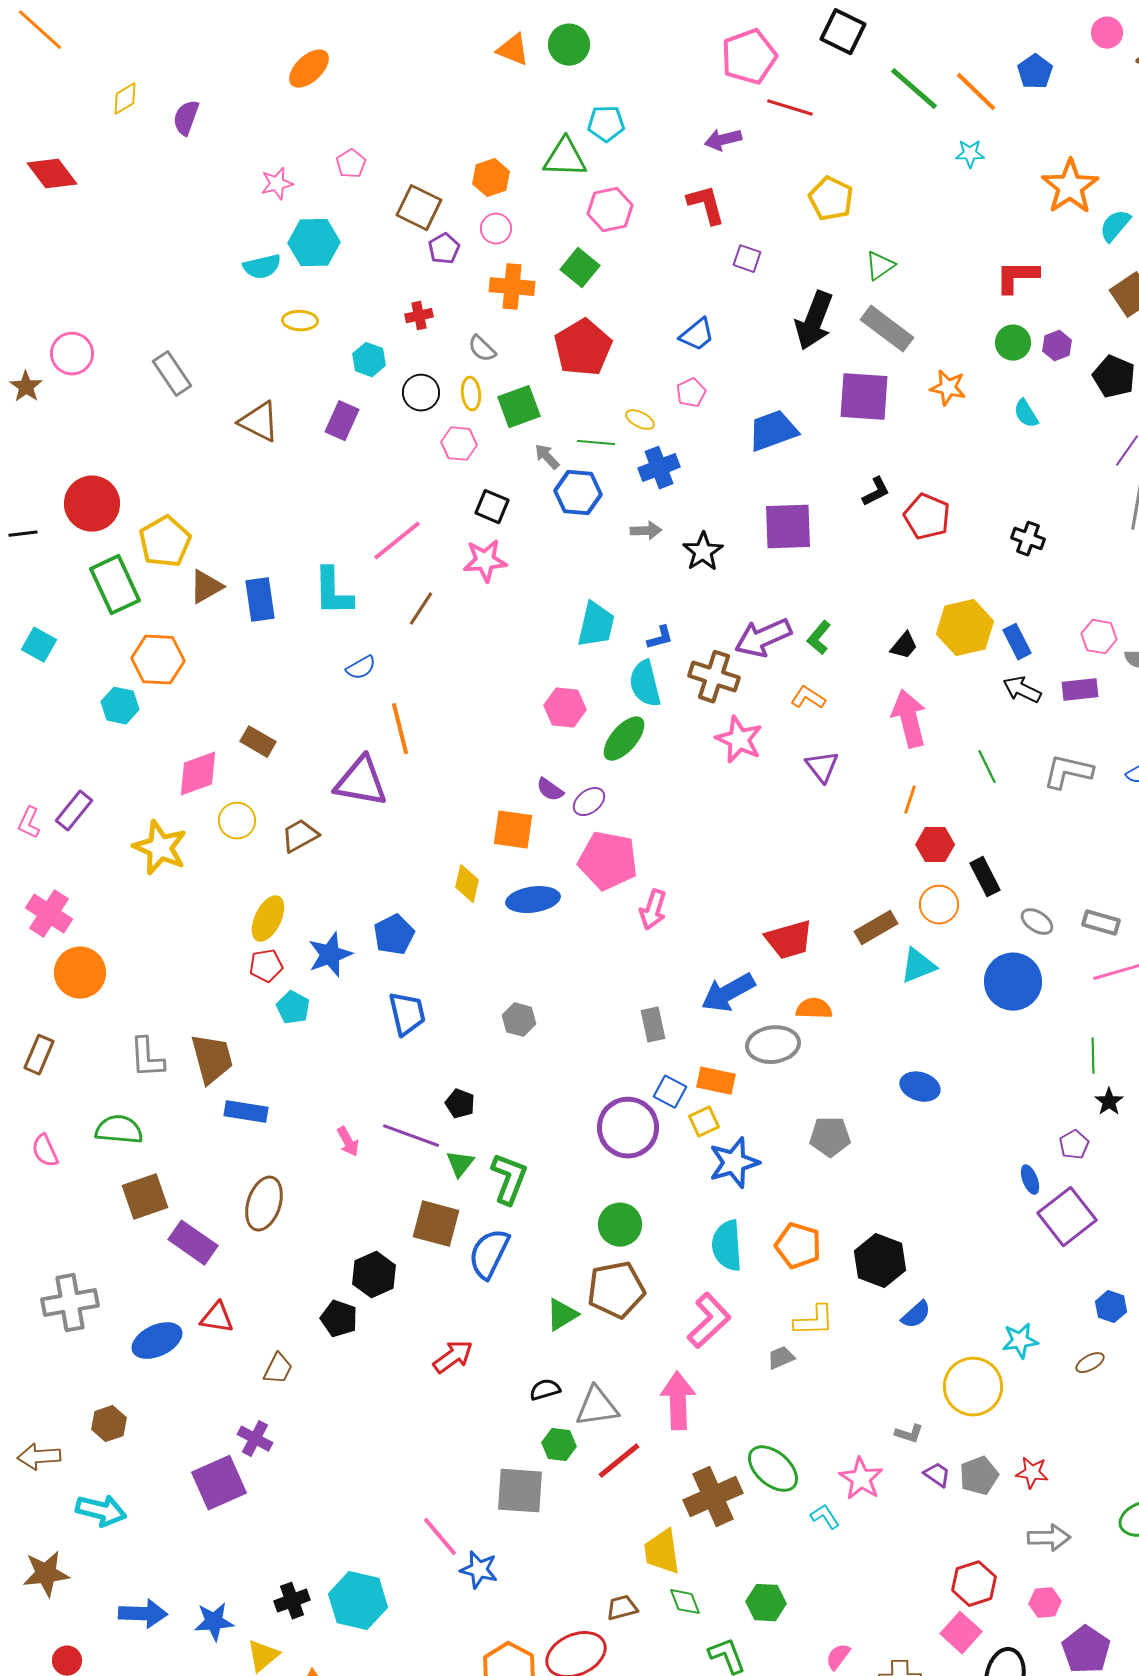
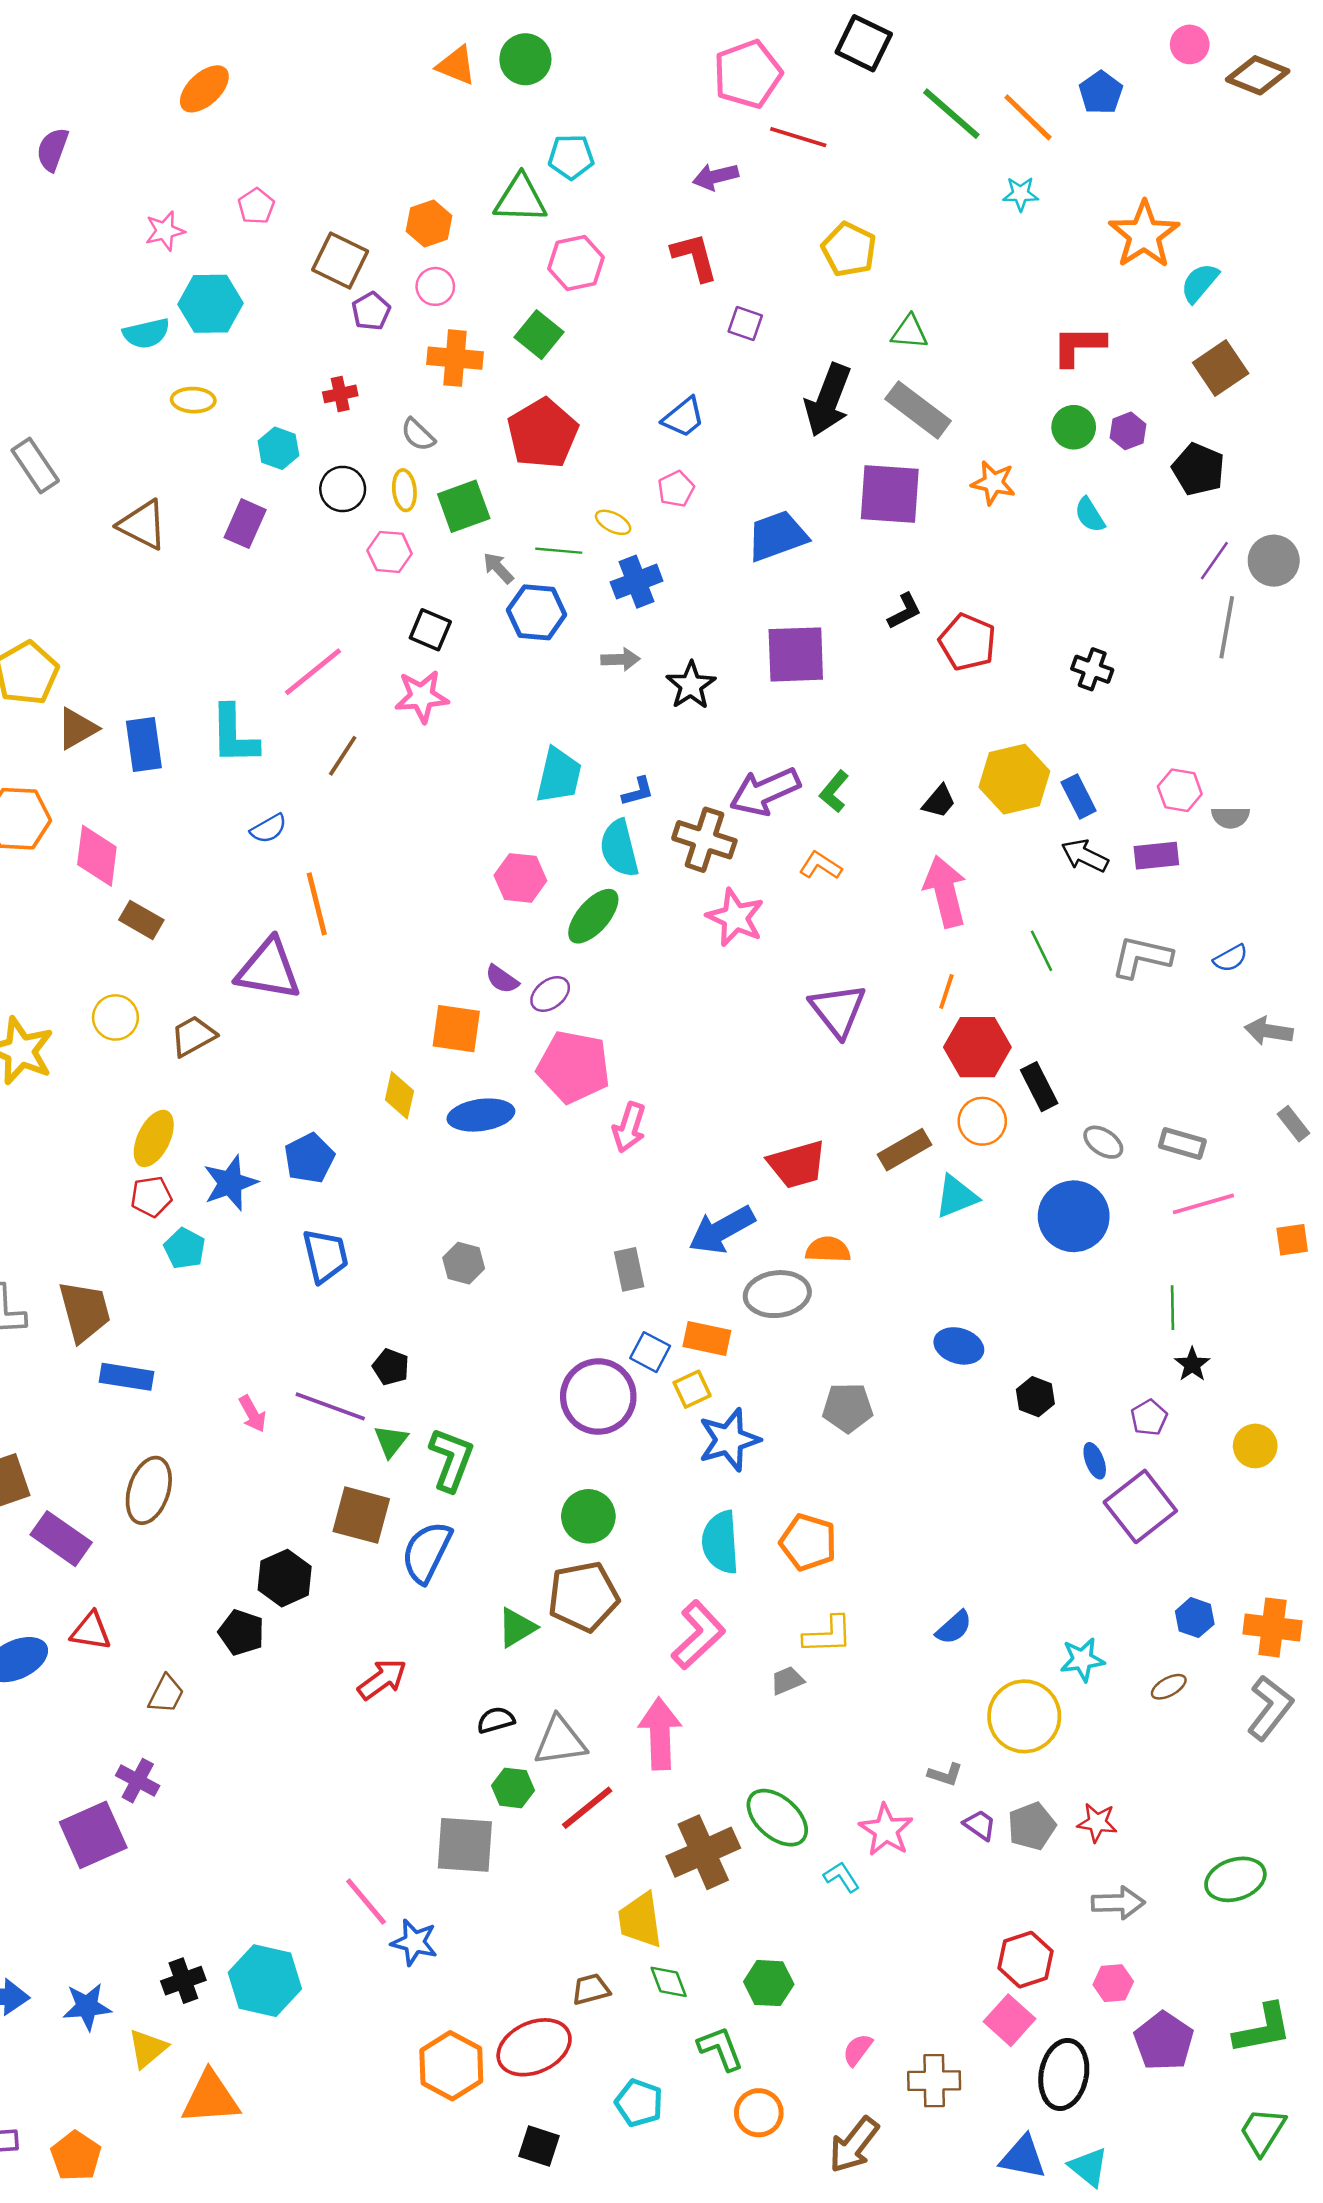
green triangle: (880, 266) -> (909, 332), turned 40
purple triangle: (822, 767) -> (838, 1010), moved, size x1.4
pink diamond: (198, 774) -> (97, 856), moved, turned -63
red hexagon: (935, 845) -> (977, 1047), size x1.4
black hexagon: (880, 1261) -> (1035, 1397), moved, size x0.6

